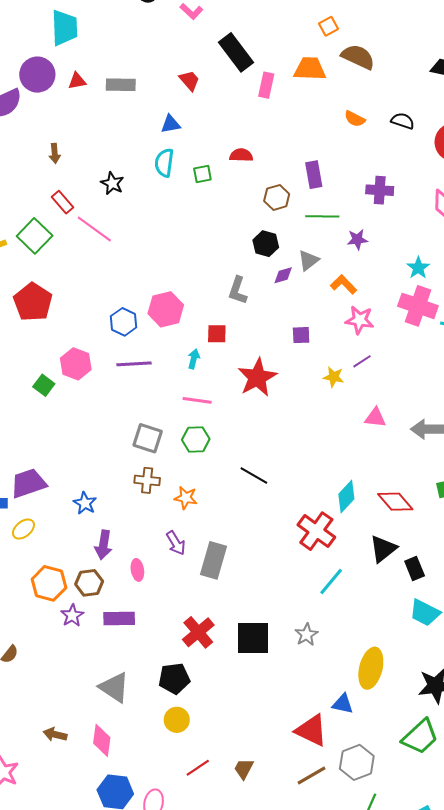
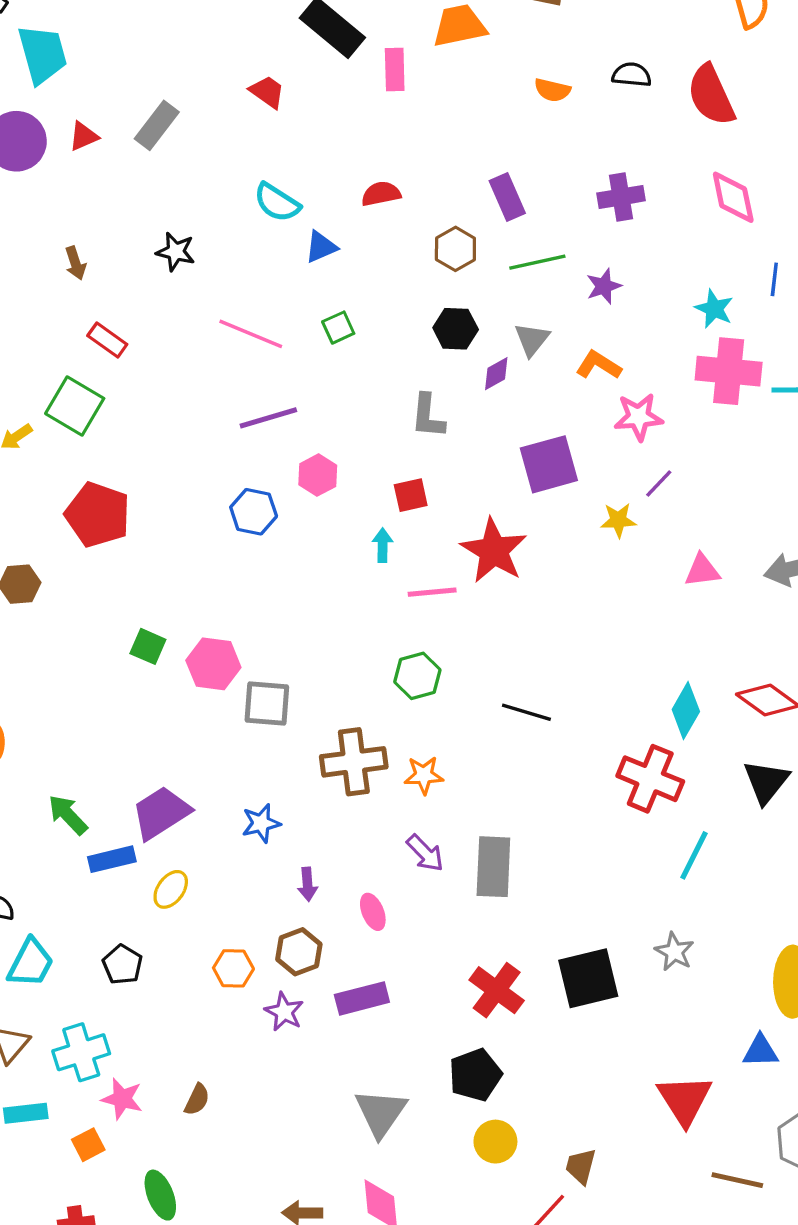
gray rectangle: (121, 85) -> (157, 125), turned -40
blue triangle: (171, 124) -> (321, 247), moved
cyan semicircle: (164, 163) -> (277, 203), moved, turned -52
green square: (202, 174) -> (338, 328), moved
black star: (112, 183) -> (176, 252), moved
pink line: (94, 229) -> (251, 334), moved
pink hexagon: (166, 309) -> (318, 475), size x0.7
purple square: (301, 335) -> (549, 464), size x1.8
pink hexagon: (76, 364) -> (213, 664), moved
purple line: (134, 364) -> (268, 418), moved
pink line: (197, 400) -> (432, 592), moved
gray square: (148, 438) -> (267, 703), moved
brown cross: (147, 480) -> (354, 762), size x1.5
blue star: (85, 503) -> (261, 823), turned -30
purple arrow: (103, 545) -> (308, 884), size x0.7
orange hexagon: (49, 583) -> (233, 968), size x0.7
gray triangle: (114, 687) -> (381, 1113), turned 44
red triangle: (311, 730) -> (685, 1100), moved, turned 45
brown trapezoid: (244, 769) -> (581, 1166), moved
brown line: (311, 776) -> (737, 1180), turned 56

